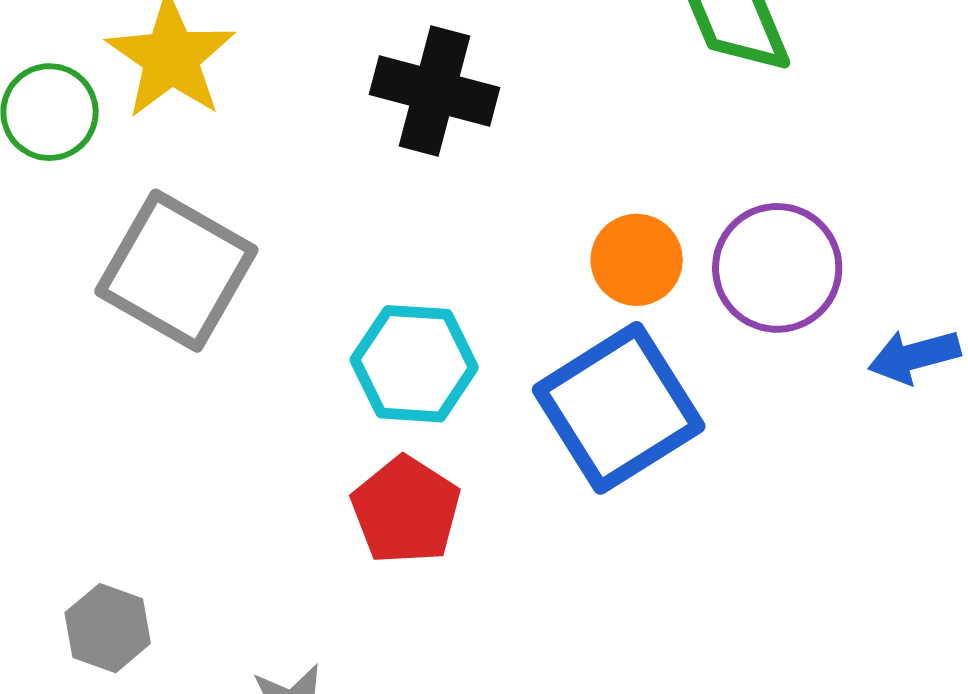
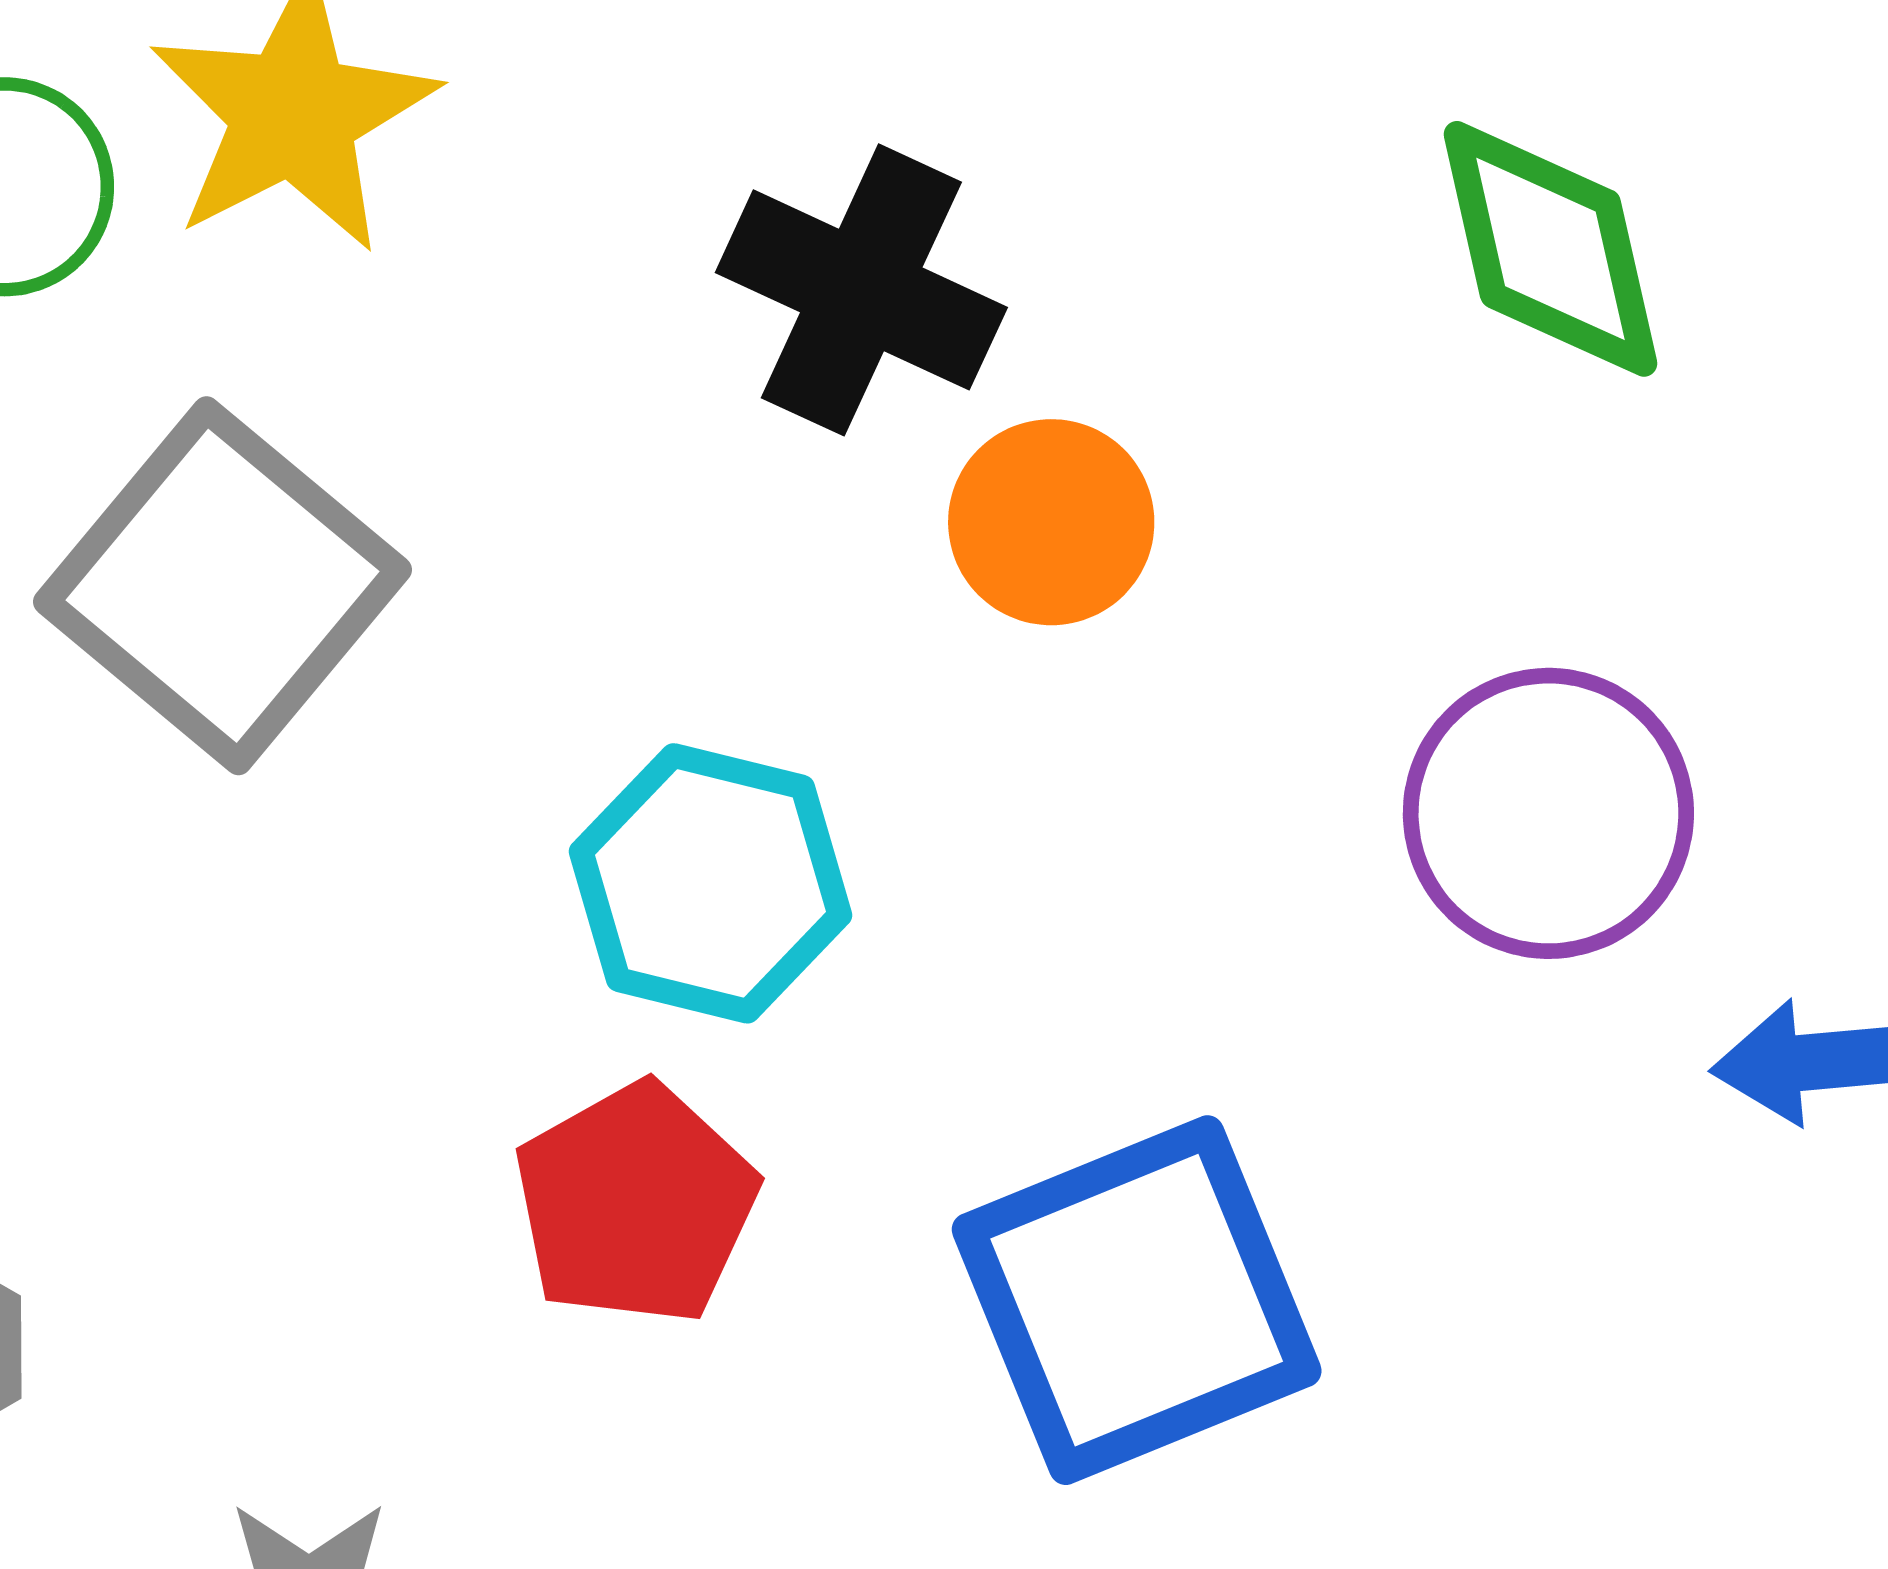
orange circle: (637, 260) -> (1051, 522), moved
blue square: (619, 408) -> (1137, 1300), moved

